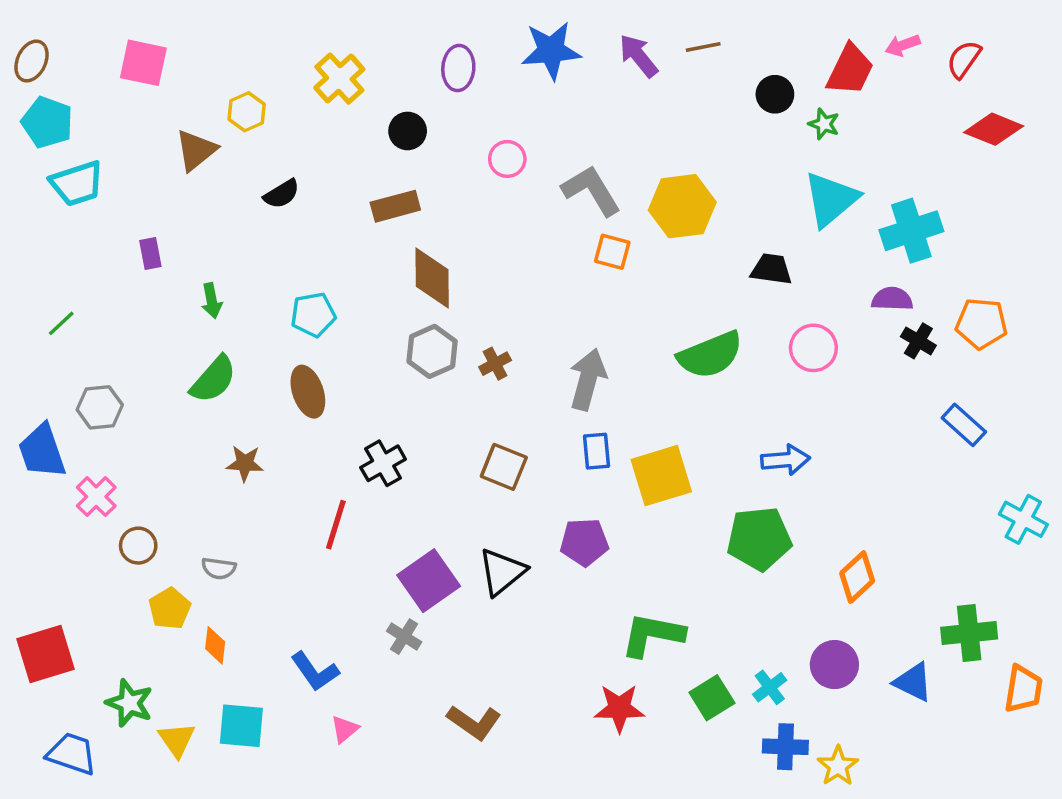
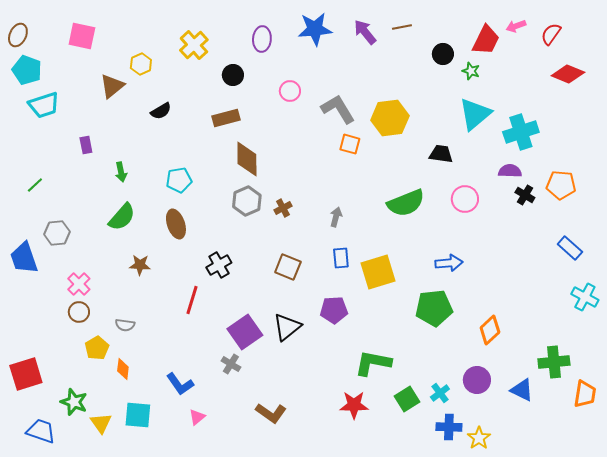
gray arrow: (588, 379) -> (336, 217), size x0.6
blue rectangle: (964, 425) -> (570, 248), moved
pink cross: (96, 497) -> (79, 284), moved

